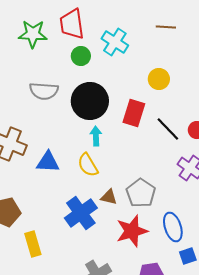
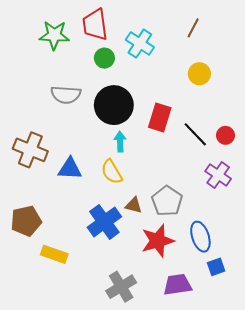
brown line: (166, 27) -> (193, 28), turned -66
yellow circle: (159, 79) -> (199, 74), moved
yellow rectangle: (33, 244) -> (54, 254), turned -55

